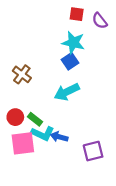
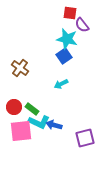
purple semicircle: (100, 21) -> (82, 25), moved
cyan arrow: (67, 92) -> (61, 84), size x0.6

